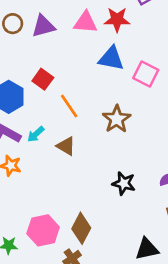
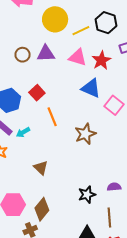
red star: (117, 20) -> (101, 60), turned 30
brown circle: (13, 24) -> (23, 55), moved
brown triangle: (66, 146) -> (41, 168), moved
black star: (124, 183) -> (87, 195), moved, turned 30

